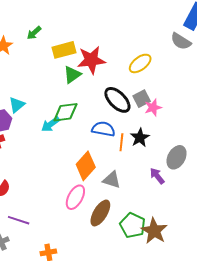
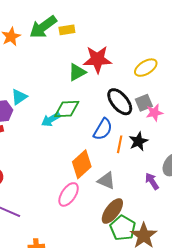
green arrow: (34, 33) -> (43, 27), size x1.8
yellow rectangle: (64, 50) -> (67, 30), moved, size x0.7
blue semicircle: (103, 129) -> (103, 129), turned 105
brown ellipse: (100, 213) -> (112, 211), moved

